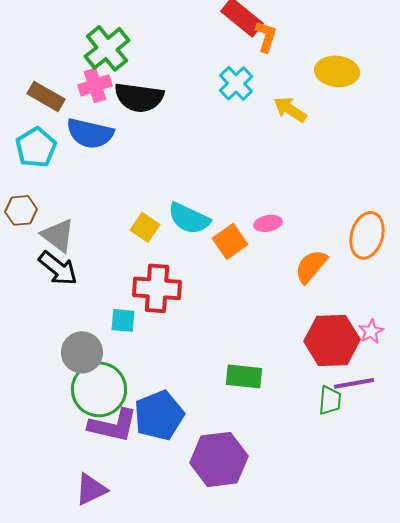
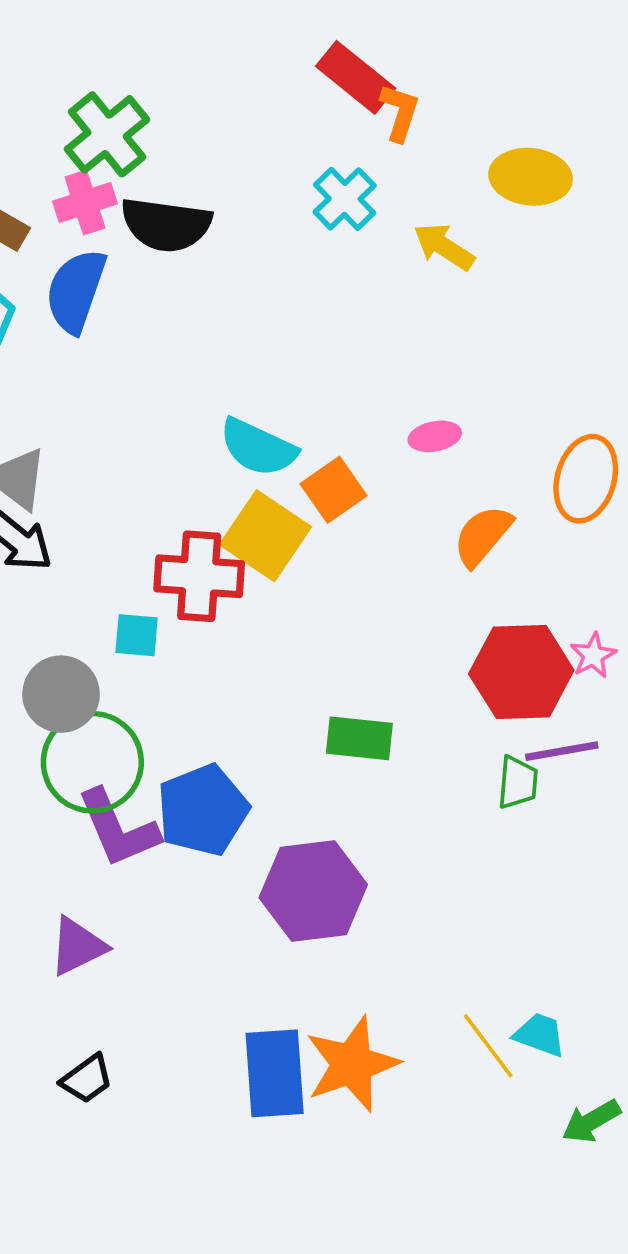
blue semicircle: (90, 133) -> (76, 291), turned 96
pink ellipse: (268, 223) -> (435, 436), moved
yellow square: (145, 227) -> (265, 536), moved, size x1.6
purple L-shape: (113, 425) -> (118, 828), turned 54

